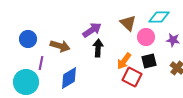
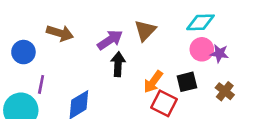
brown triangle: (128, 23) -> (145, 30), moved, turned 30
pink circle: (146, 37) -> (202, 49), moved
brown arrow: (60, 46) -> (60, 33), moved

